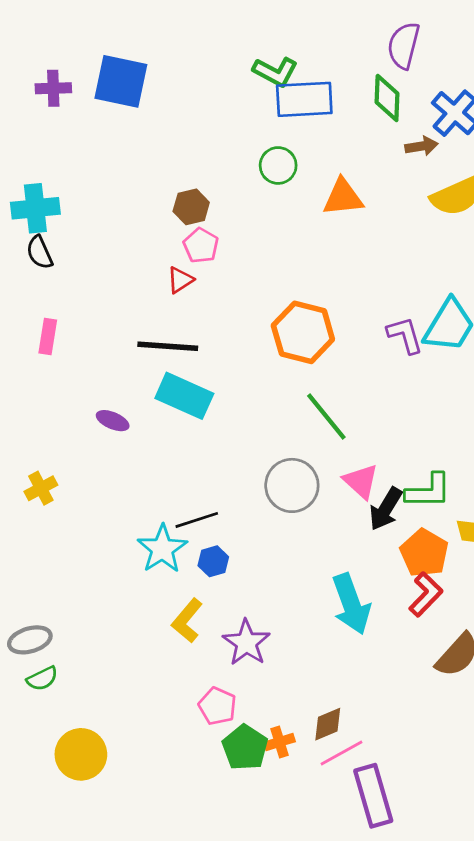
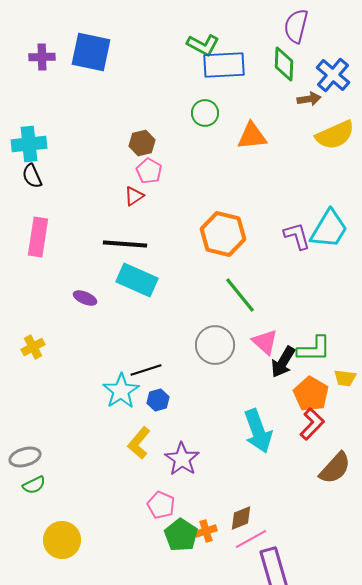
pink rectangle: (48, 336) -> (38, 237), size x1.5

